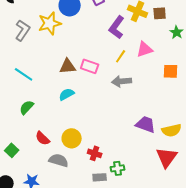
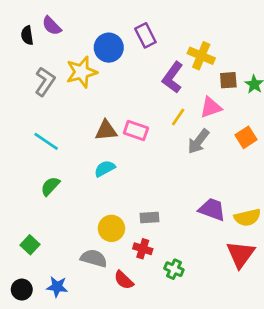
brown square: (160, 13) -> (228, 80), moved
orange square: (171, 71) -> (246, 137), turned -35
gray arrow: (122, 81) -> (198, 141), moved, turned -48
red semicircle: (43, 138) -> (124, 280), moved
green cross: (118, 168) -> (174, 269), turned 32
gray rectangle: (100, 177) -> (150, 217), moved

